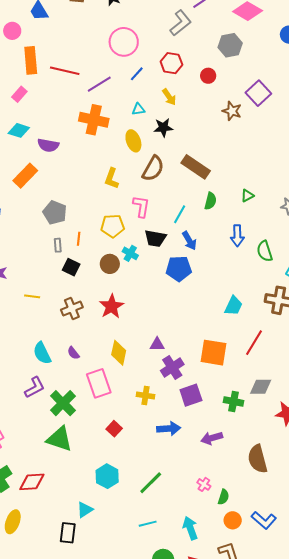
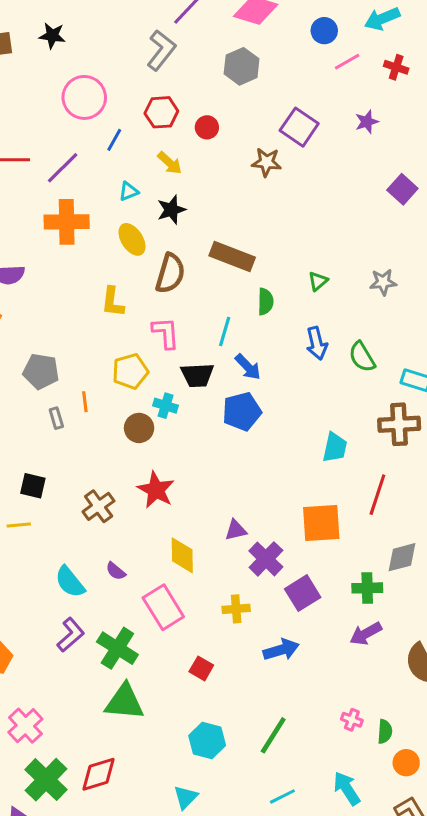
red circle: (208, 76) -> (207, 127), moved
black square: (71, 267) -> (33, 486), moved
yellow line: (32, 296) -> (19, 525), moved
purple arrow: (212, 438) -> (366, 634), moved

